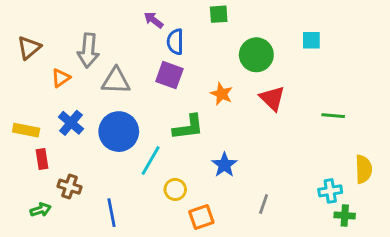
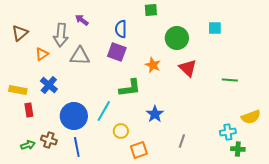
purple arrow: (154, 20) -> (82, 20), moved
blue circle: (119, 132) -> (74, 116), moved
yellow semicircle: (363, 169) -> (251, 117), turned 72
brown cross: (70, 187) -> (49, 140), moved

